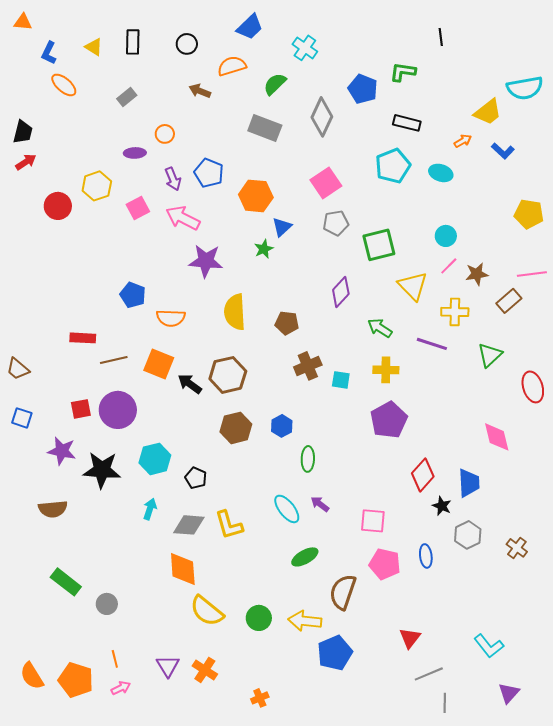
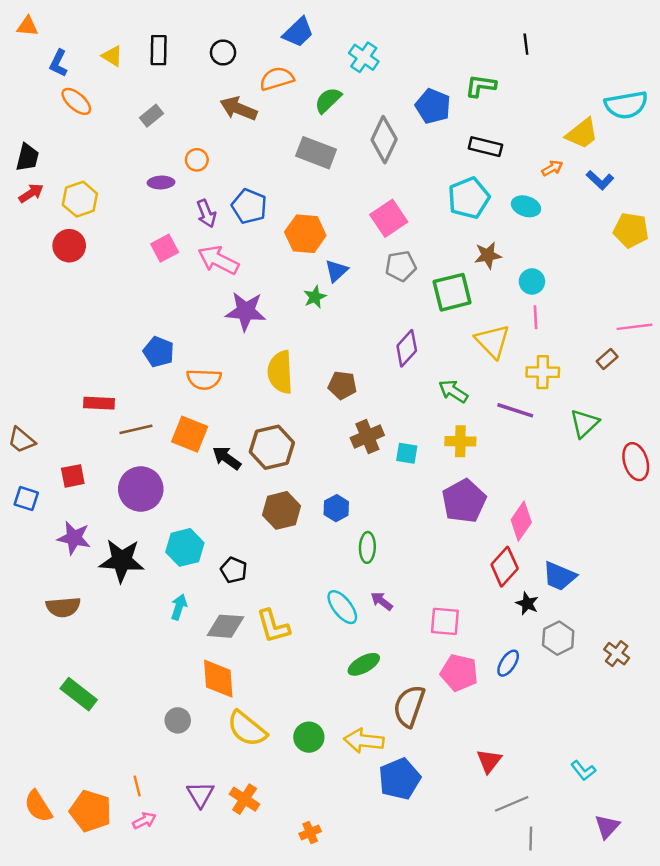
brown arrow: (200, 91) -> (239, 109), size x1.4
yellow hexagon: (97, 186) -> (80, 199), moved
yellow pentagon: (529, 214) -> (631, 230), moved
pink line: (449, 266) -> (536, 317), turned -48
brown star: (477, 274) -> (488, 255), moved
brown rectangle: (509, 301) -> (607, 359), size x0.7
red square: (81, 409) -> (73, 476), moved
pink diamond: (497, 437) -> (521, 521), moved, turned 48
blue trapezoid: (469, 483) -> (559, 576), turned 116
blue ellipse: (426, 556) -> (508, 663), turned 40
gray circle: (107, 604) -> (178, 720), moved
cyan L-shape: (489, 646) -> (583, 770), size x0.7

